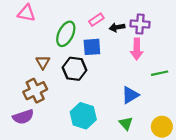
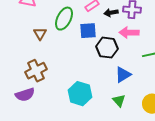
pink arrow: (137, 49) -> (129, 33), turned 90
brown triangle: (43, 62) -> (40, 34), moved
black hexagon: (75, 69) -> (107, 48), moved

